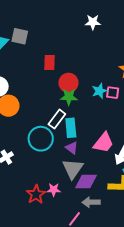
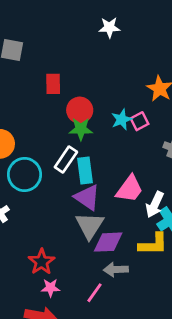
pink square: (113, 93) -> (139, 121), turned -32
cyan circle: (41, 139) -> (24, 175), moved
purple triangle: (72, 148) -> (87, 197), size x1.5
pink star: (54, 190) -> (50, 288), moved

